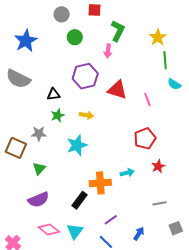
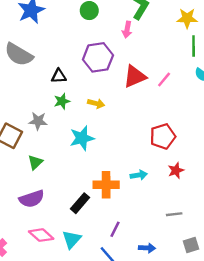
yellow star: (158, 37) -> (187, 18), turned 30
red triangle: (117, 90) -> (135, 76), turned -45
pink line: (147, 99) -> (164, 80), moved, turned 56
purple line: (111, 220) -> (115, 229), turned -32
blue arrow: (139, 234) -> (147, 248), turned 56

